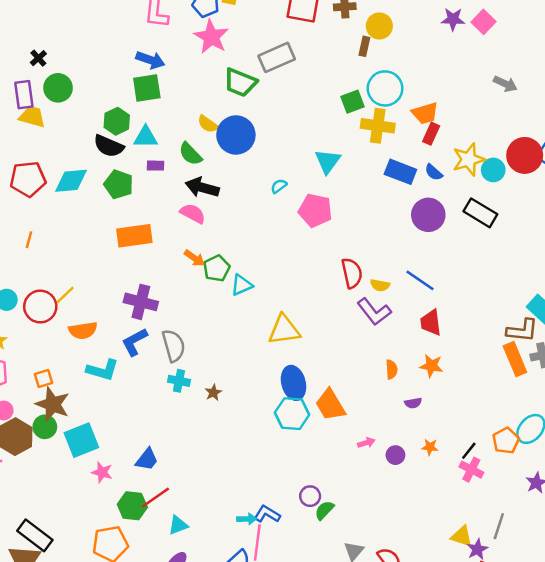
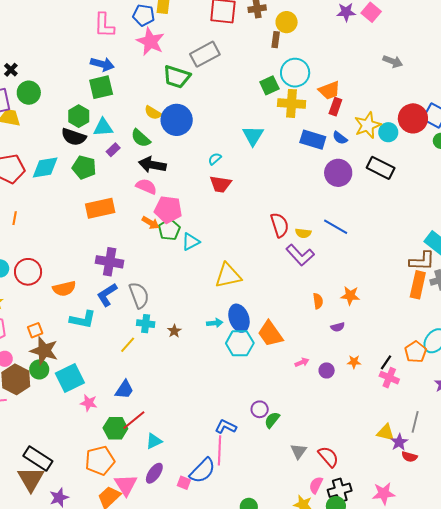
purple rectangle: (156, 166) -> (113, 150), turned -40
pink pentagon: (315, 210) -> (168, 210), moved
yellow line: (65, 295) -> (128, 345), moved
red trapezoid: (431, 323) -> (221, 184), moved, turned -70
orange rectangle: (515, 359) -> (418, 285), turned 40
cyan arrow: (247, 519) -> (215, 323), moved

